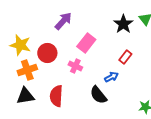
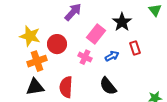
black star: (123, 24) -> (122, 22), moved
red rectangle: (125, 57) -> (135, 48), turned -56
blue arrow: (111, 77) -> (112, 56), moved

